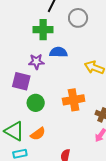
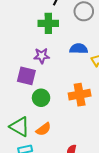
blue semicircle: (58, 52) -> (79, 49), moved

